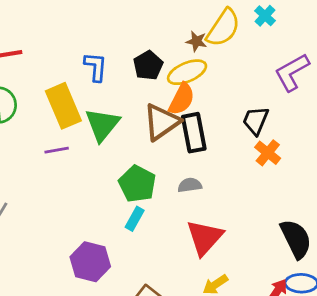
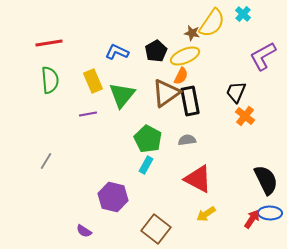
blue L-shape: (96, 67) -> (117, 52), turned -70
orange semicircle: (182, 99) -> (181, 76), size x0.7
yellow rectangle: (63, 106) -> (93, 81), size x0.7
red triangle: (205, 238) -> (198, 179), turned -44

